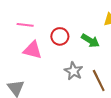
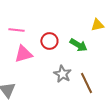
pink triangle: (33, 50) -> (23, 54), turned -30

